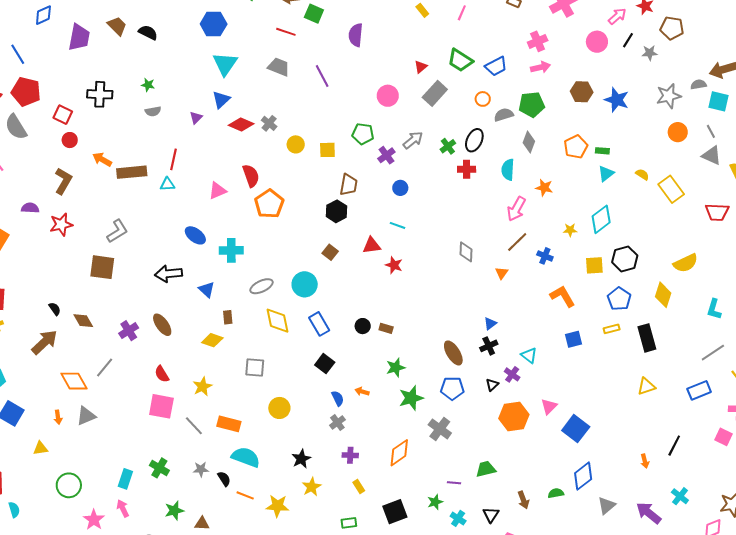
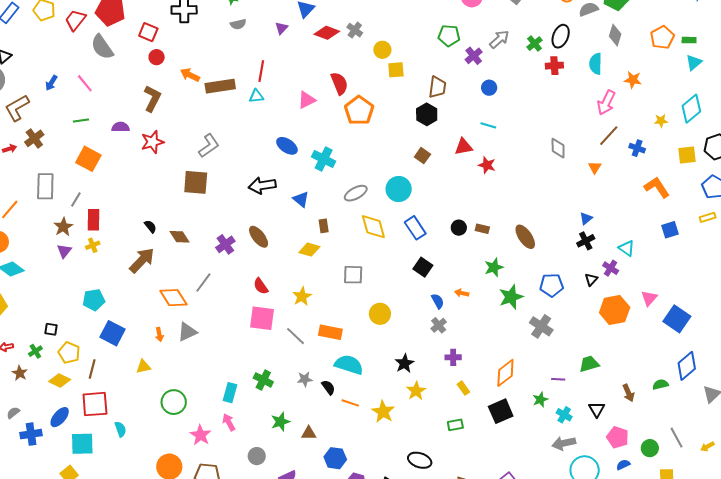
yellow square: (327, 150) -> (396, 70), moved
cyan cross: (231, 250) -> (324, 159), turned 30
brown ellipse: (453, 353) -> (525, 237), moved
orange diamond: (399, 453) -> (505, 373), moved
yellow star: (277, 506) -> (383, 412), turned 30

